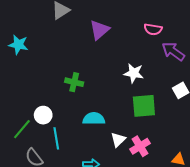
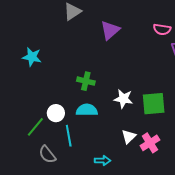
cyan star: (18, 45) -> (32, 57), moved
white star: (134, 73) -> (123, 99), moved
cyan semicircle: (94, 119) -> (87, 110), moved

